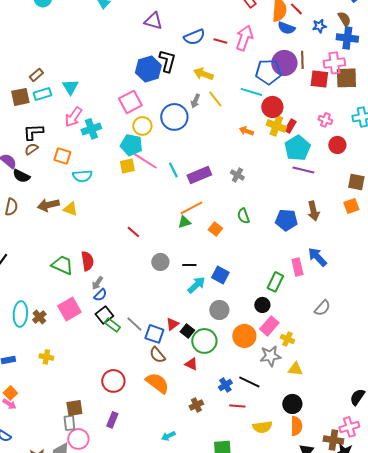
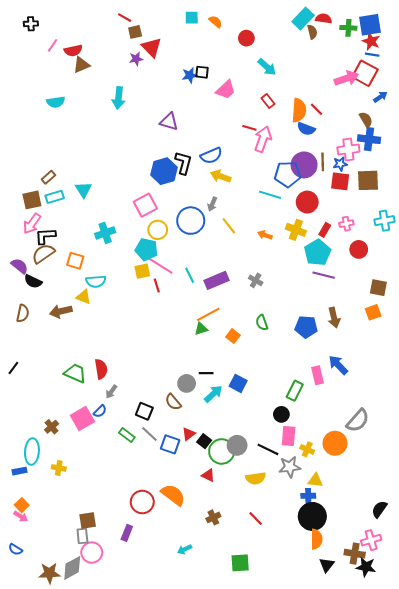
blue star: (319, 26) -> (340, 164), moved
blue semicircle: (194, 37) -> (211, 156), moved
red line: (220, 41) -> (249, 128), moved
pink cross: (334, 63) -> (348, 149), moved
yellow line: (215, 99) -> (229, 226), moved
red circle: (272, 107) -> (307, 202), moved
pink arrow: (73, 117) -> (32, 224), moved
pink cross: (325, 120) -> (346, 224), turned -32
red rectangle: (290, 126) -> (325, 230), moved
brown semicircle: (31, 149) -> (43, 254), size x1.6
yellow triangle: (70, 209) -> (83, 297), moved
red line: (133, 232) -> (157, 286), moved, turned 32
gray circle: (160, 262) -> (187, 383), moved
blue semicircle: (100, 295) -> (100, 411), moved
gray semicircle: (322, 308) -> (358, 421), moved, size x1.4
gray circle: (219, 310) -> (237, 445), moved
cyan ellipse: (20, 314) -> (32, 451), moved
black square: (104, 315) -> (144, 411), moved, turned -30
pink rectangle: (269, 326) -> (289, 436), turned -36
orange circle: (244, 336) -> (335, 443), moved
brown semicircle: (157, 355) -> (173, 402), moved
red circle: (113, 381) -> (142, 502), moved
black line: (249, 382) -> (268, 449), moved
blue cross: (225, 385) -> (308, 496), moved, turned 32
black circle: (292, 404) -> (312, 516), size x1.4
red line: (237, 406) -> (256, 518), turned 42
yellow semicircle: (262, 427) -> (256, 478), moved

